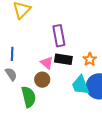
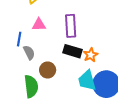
orange star: (90, 59) -> (91, 55), moved
pink triangle: (47, 63) -> (39, 25), moved, turned -48
gray semicircle: (11, 74) -> (29, 53), moved

